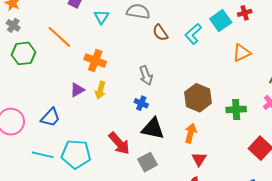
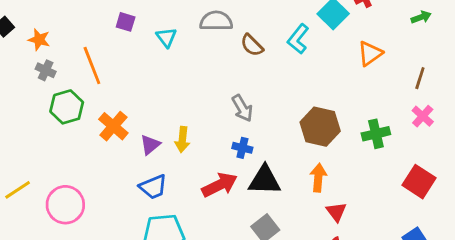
orange line: (59, 37) -> (92, 65), moved, turned 36
orange cross: (95, 61) -> (113, 126), moved, turned 30
blue trapezoid: (50, 117) -> (153, 187), moved, turned 35
red arrow: (119, 143) -> (220, 185), moved, turned -65

